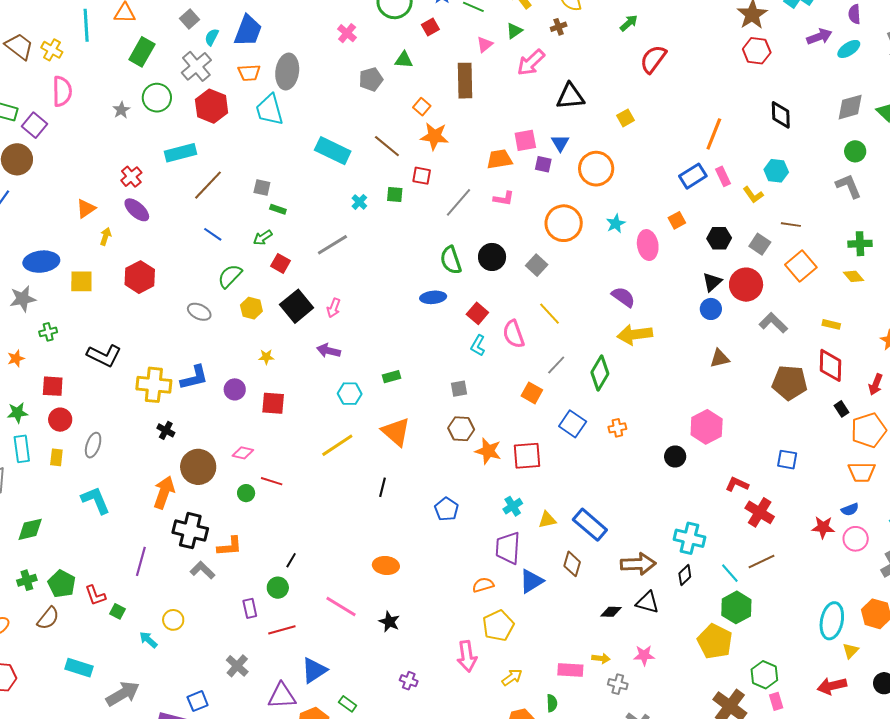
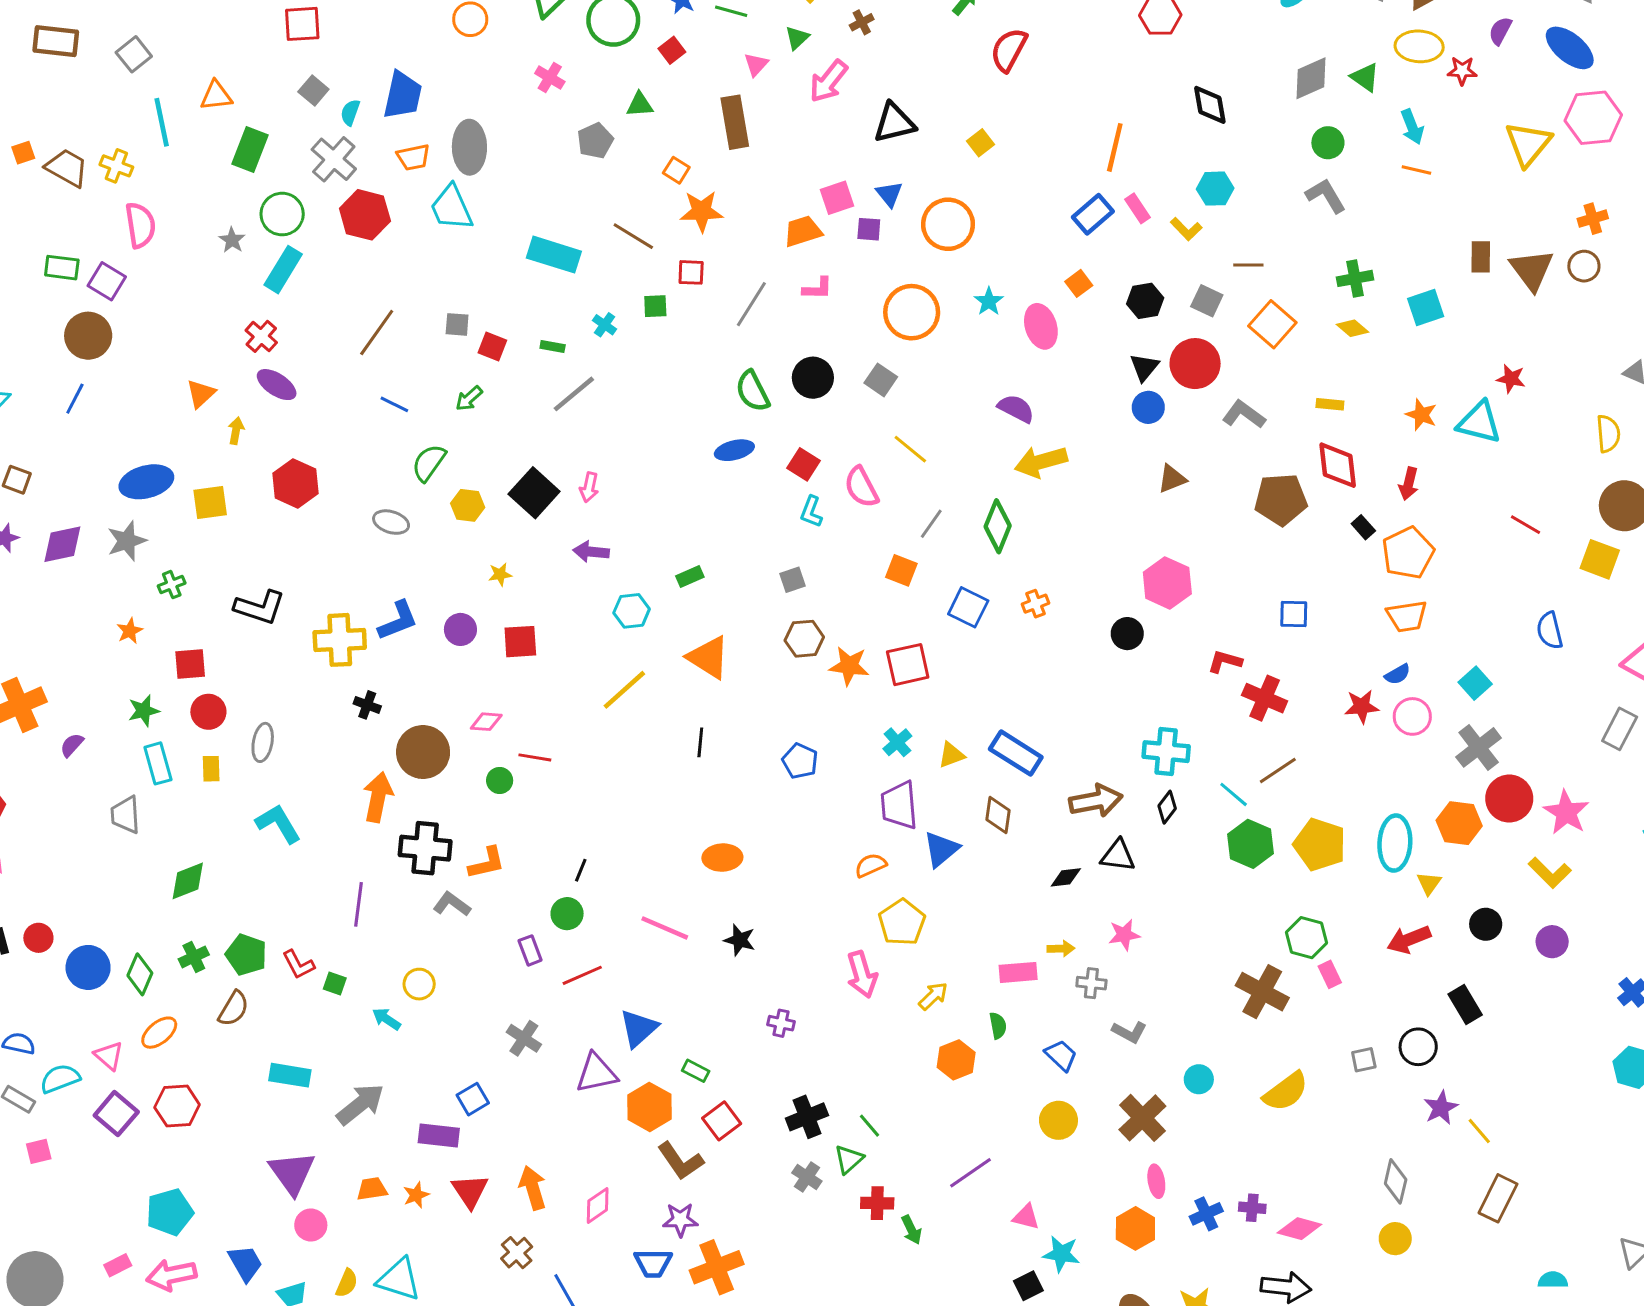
cyan rectangle: (180, 153) -> (283, 270), moved, turned -36
green rectangle: (278, 209) -> (553, 346), moved
red square: (281, 263) -> (492, 346), moved
yellow pentagon: (715, 641) -> (1320, 845), moved

